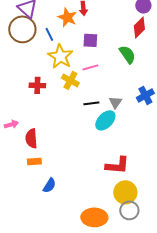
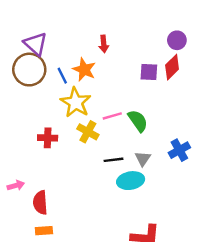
orange star: (67, 17) -> (84, 70), moved
purple square: (90, 40) -> (149, 72), moved
green semicircle: (127, 54) -> (138, 121), moved
cyan ellipse: (105, 120) -> (131, 181), turned 35

